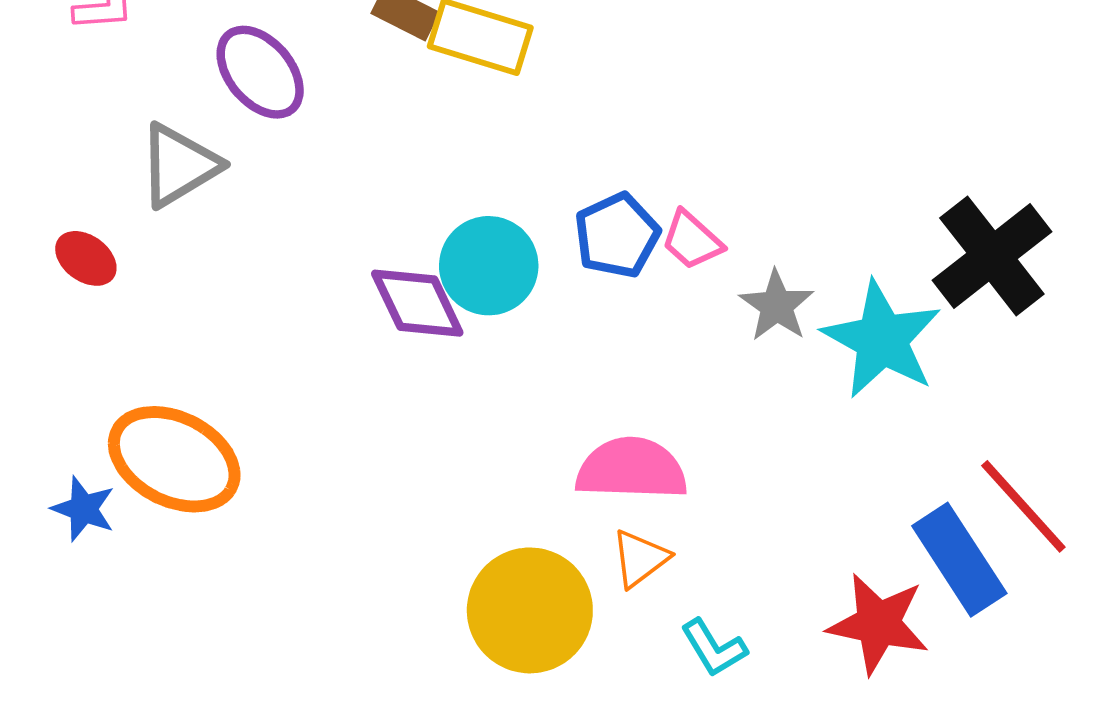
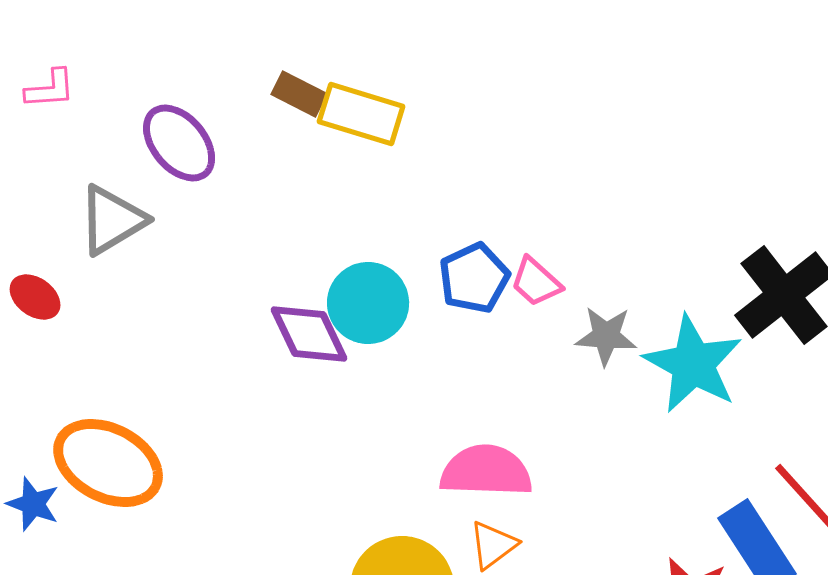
gray star: (777, 306) -> (606, 336), turned -30

